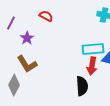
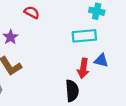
cyan rectangle: (93, 49) -> (84, 36), moved

